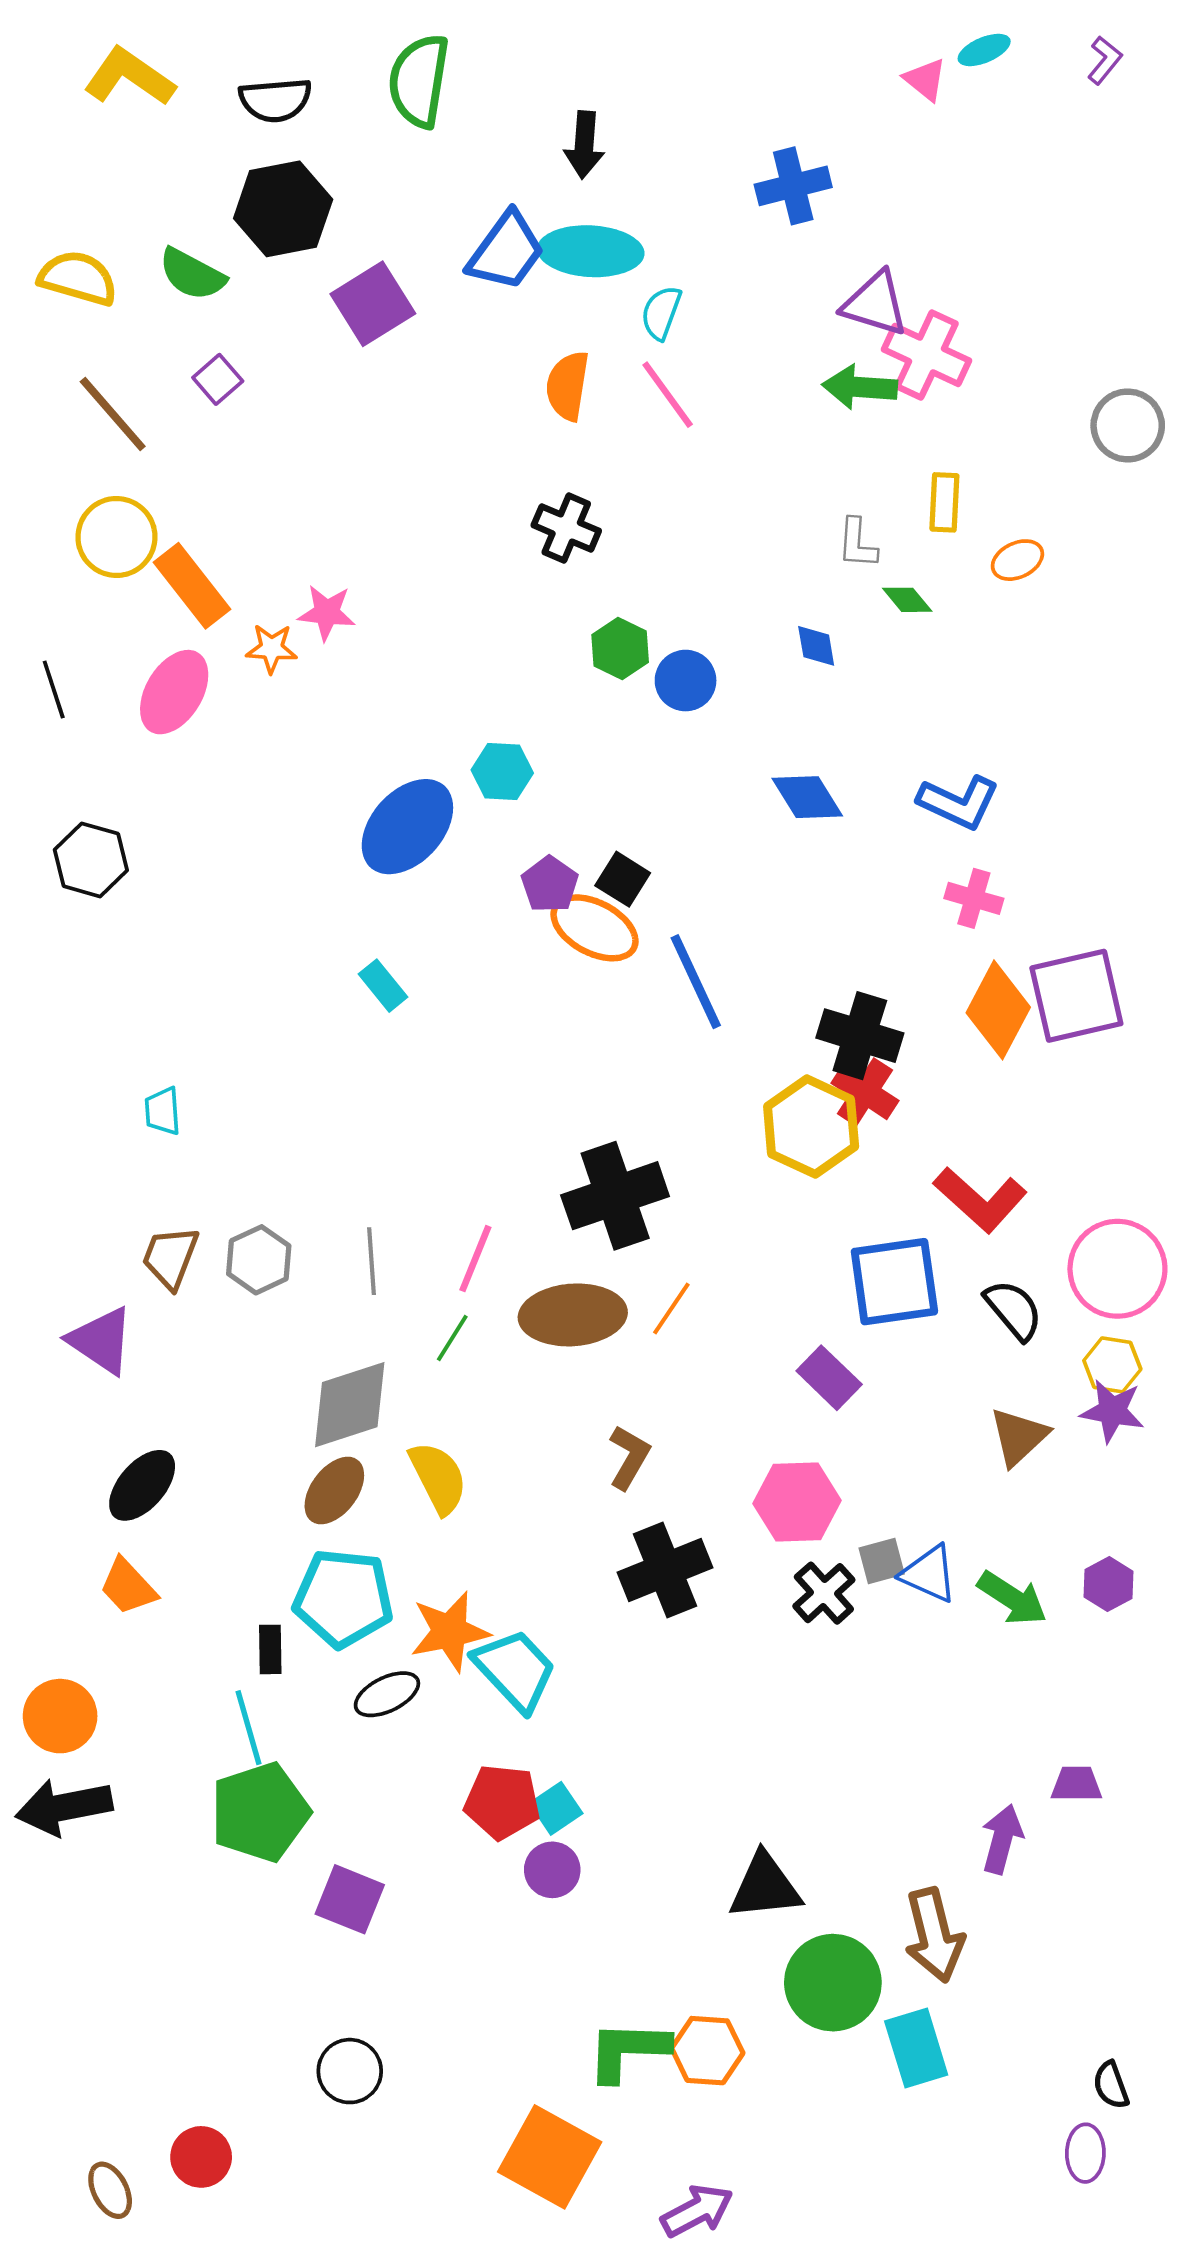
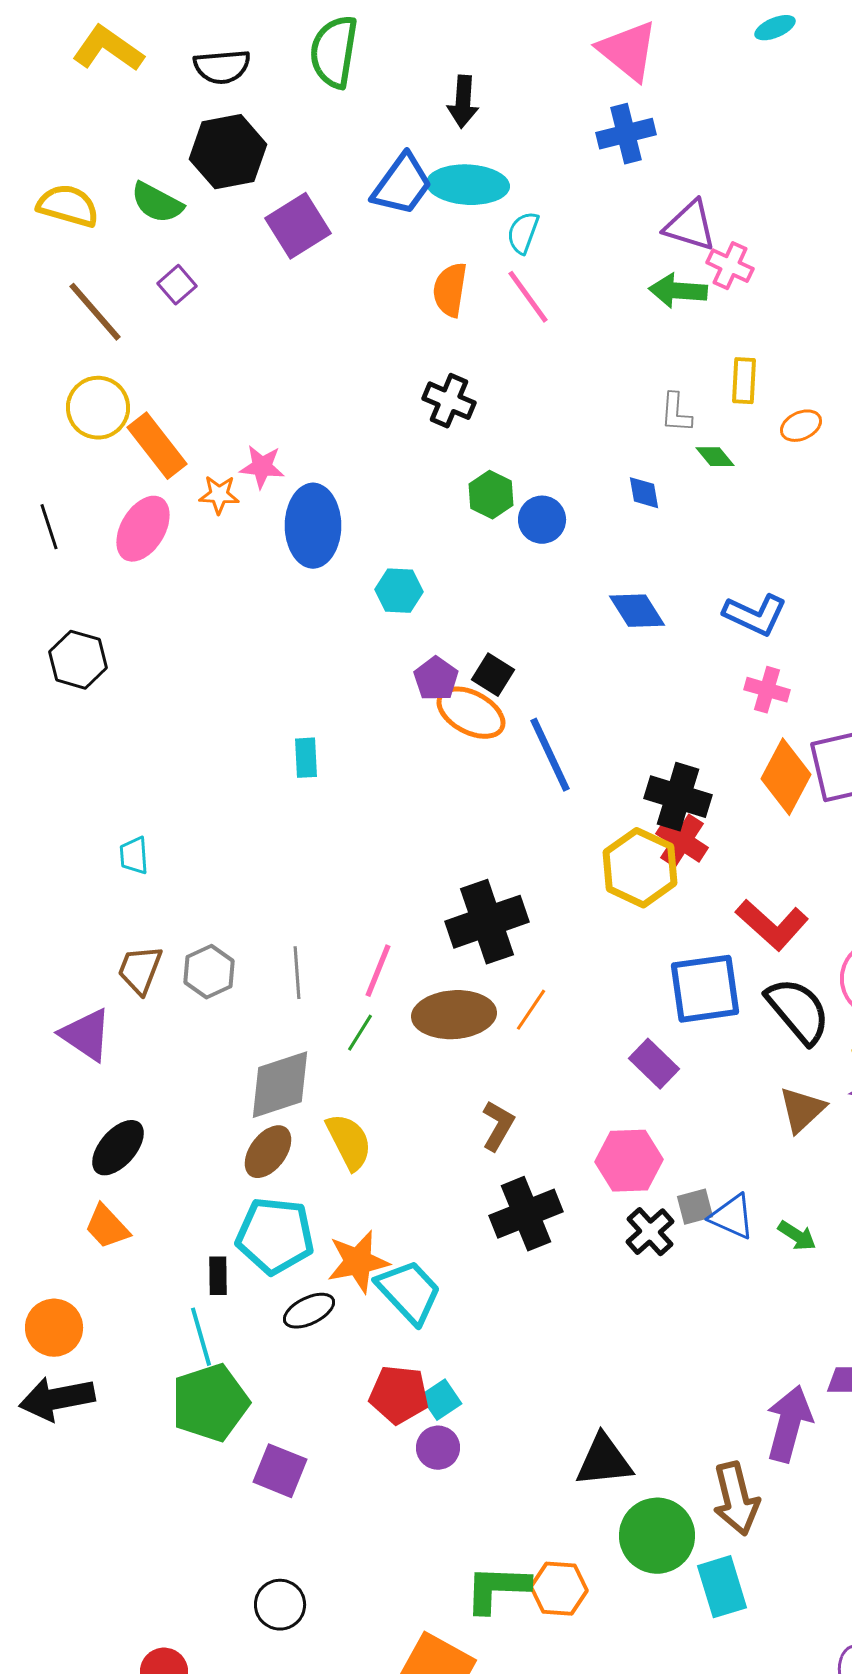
pink triangle: (925, 79) -> (628, 51), moved, size x1.8
pink cross: (926, 355) -> (730, 266), size x0.7
blue ellipse: (407, 827) -> (313, 526), moved, turned -42
cyan rectangle: (383, 986) -> (306, 758), turned 36
black semicircle: (1014, 1310) -> (798, 1011), size x1.4
green arrow: (1012, 1598) -> (797, 1236), size x0.7
purple arrow: (1002, 1839) -> (789, 1424), size x1.4

